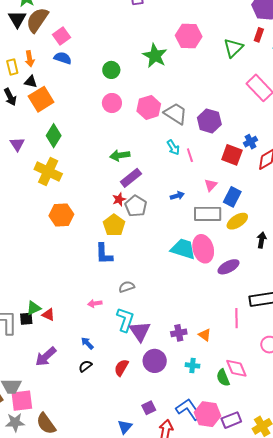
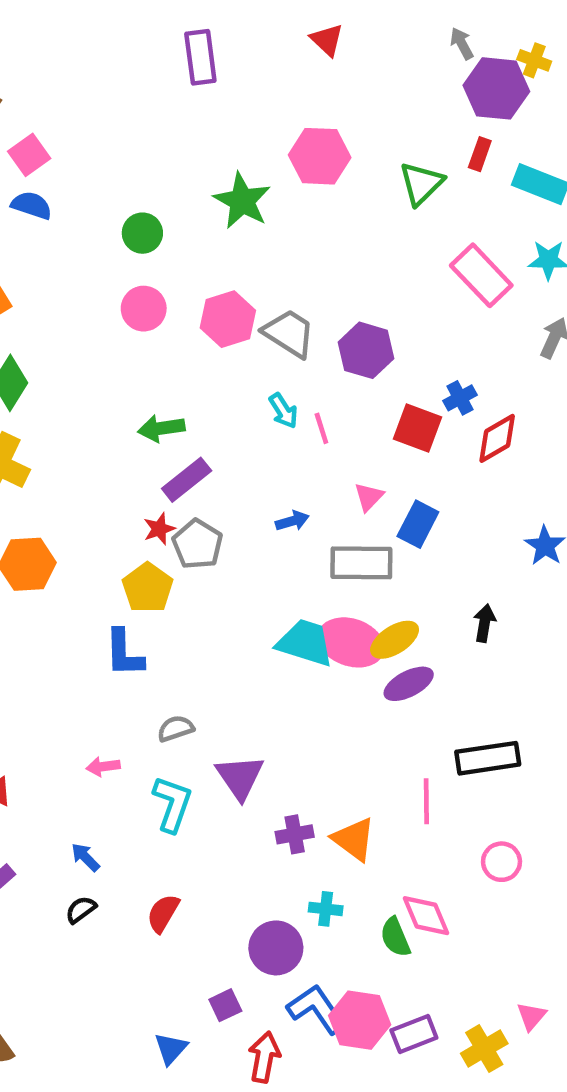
yellow ellipse: (237, 221) -> (395, 640), moved
pink ellipse: (203, 249) -> (351, 642), turned -56
purple triangle: (140, 331) -> (240, 777), moved
orange triangle: (205, 335) -> (354, 839), size x1.5
purple circle: (155, 361) -> (276, 948), moved

